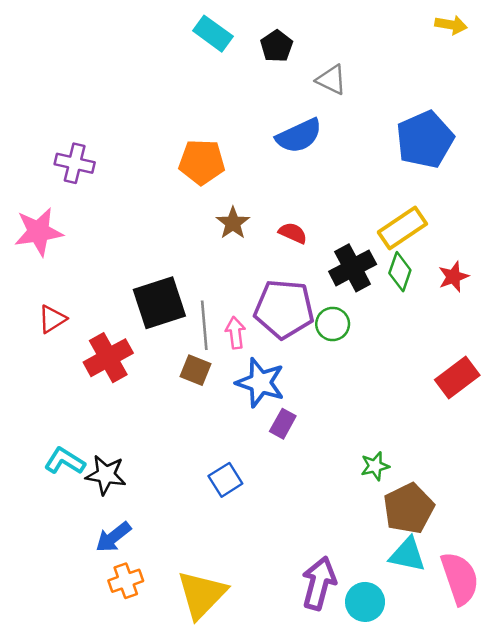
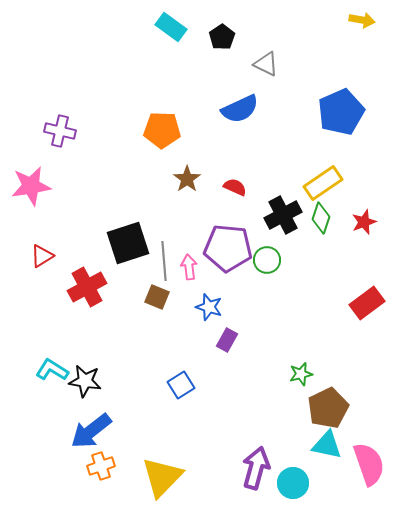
blue star: (260, 383) -> (209, 307), size x0.7
blue arrow: (113, 537) -> (91, 431), size x1.4

